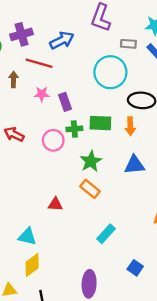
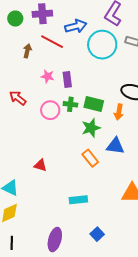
cyan circle: (110, 72) -> (102, 45), moved
pink star: (42, 94) -> (48, 76), moved
green star: (91, 161) -> (91, 128), moved
orange rectangle: (90, 189) -> (90, 158), moved
cyan rectangle: (106, 234) -> (78, 200), turned 30

